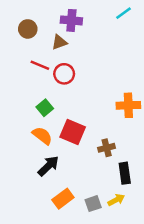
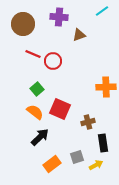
brown circle: (28, 29) -> (23, 24), size x1.5
brown triangle: (59, 42) -> (79, 35), moved
gray square: (93, 204) -> (77, 157), moved

